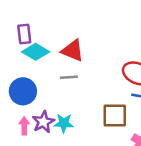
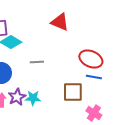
red triangle: (73, 51) -> (60, 22), moved

